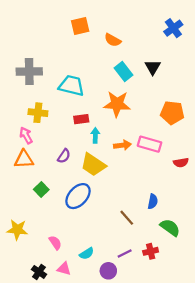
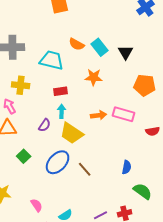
orange semicircle: (113, 40) -> (77, 44), moved
black triangle: (153, 67) -> (126, 52), moved
orange star: (117, 104) -> (94, 77), size x0.7
cyan arrow: (95, 135) -> (62, 111), moved
brown line: (127, 218) -> (85, 169), moved

